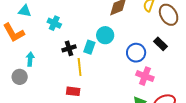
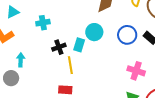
cyan triangle: (25, 11) -> (13, 12), turned -32
cyan cross: (54, 23) -> (43, 23), turned -32
blue circle: (136, 53) -> (127, 35), moved

